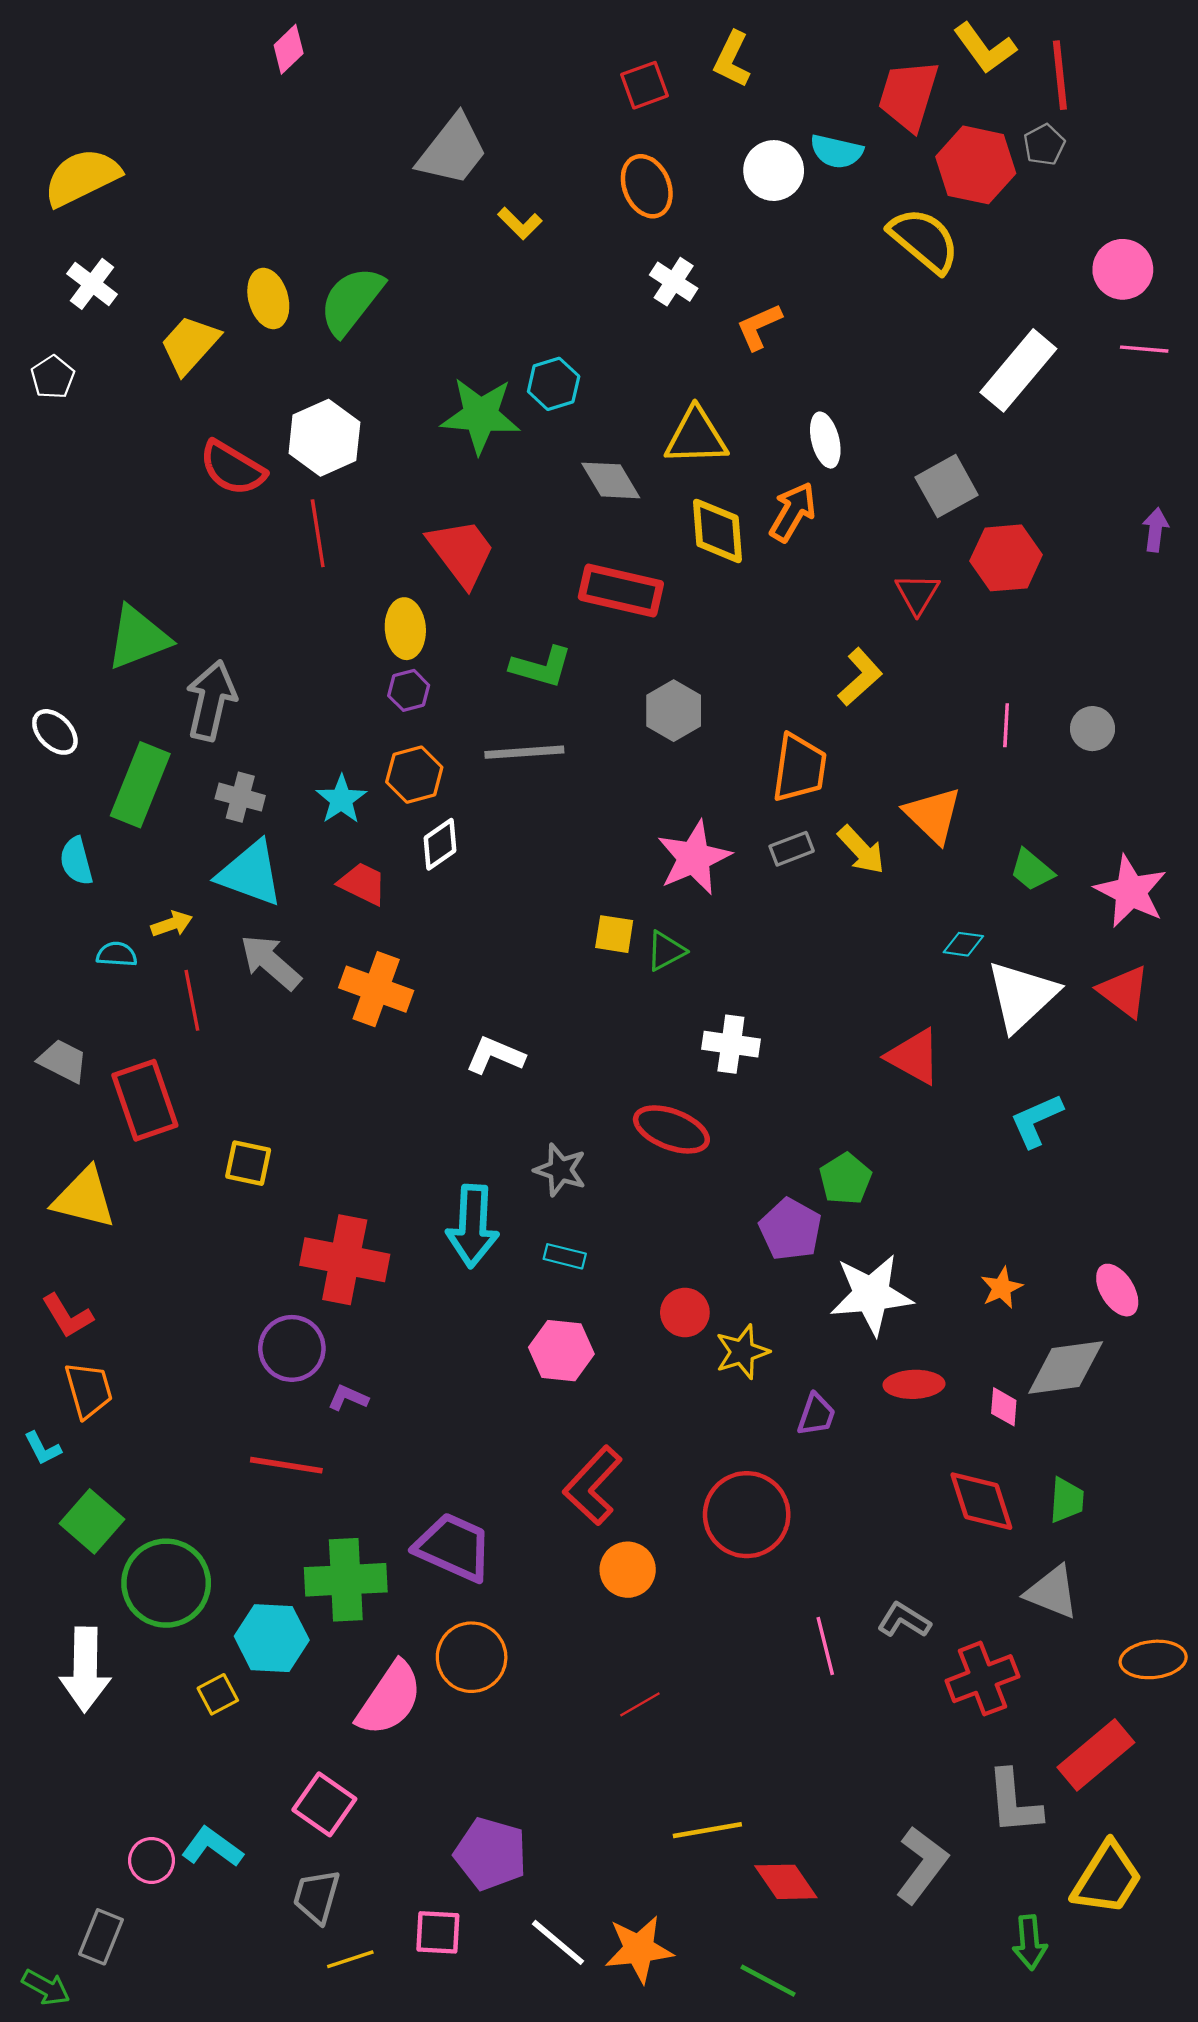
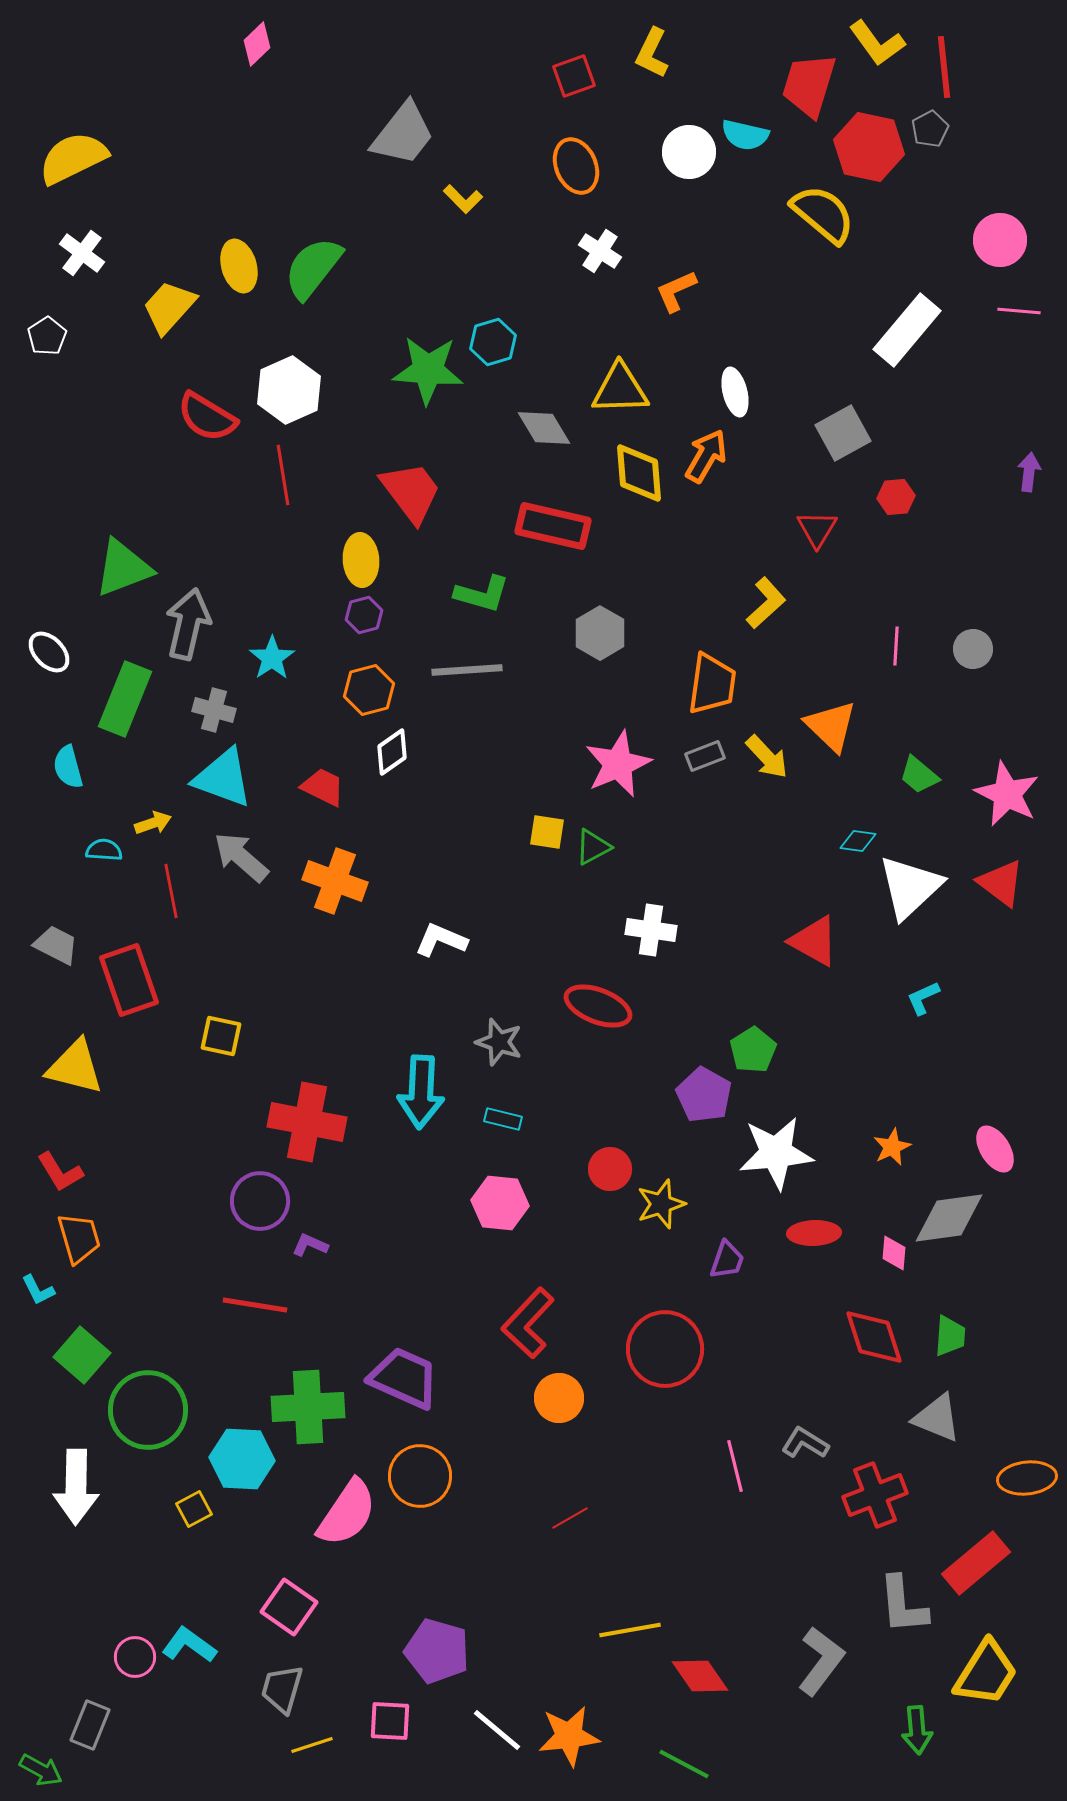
red hexagon: (1006, 558) -> (896, 497), size x0.6
cyan star: (341, 799) -> (272, 658), moved
cyan L-shape: (1036, 1120) -> (923, 998), size x0.7

